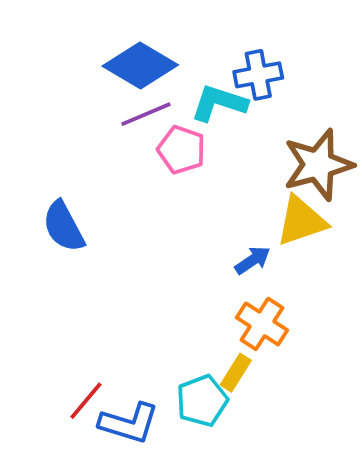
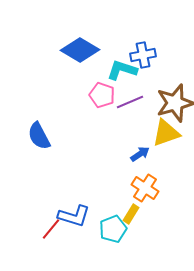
purple line: (146, 114) -> (130, 102), moved
blue L-shape: (129, 423) -> (74, 216), moved

